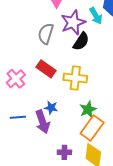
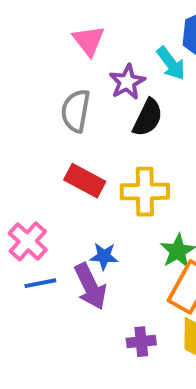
purple star: (73, 22) -> (127, 82), size x0.7
pink cross: (16, 79) -> (28, 241), moved

